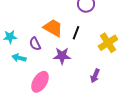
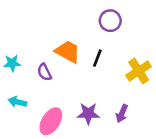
purple star: (62, 56) -> (88, 114), moved
cyan arrow: (19, 58) -> (17, 102), moved

